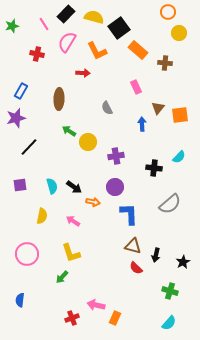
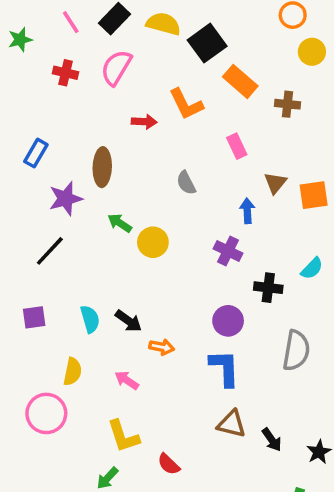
pink line: (44, 24) -> (71, 22), moved
orange L-shape: (97, 51) -> (186, 104), moved
red cross: (37, 54) -> (66, 73), moved
purple star: (16, 118) -> (66, 199), moved
purple cross: (116, 156) -> (228, 251), moved, turned 35
purple circle: (115, 187) -> (228, 321), moved
gray semicircle: (170, 204) -> (296, 351), turned -40
pink circle: (27, 254) -> (46, 413), moved
black arrow: (156, 255) -> (272, 440), turned -48
red semicircle: (136, 268) -> (169, 464), moved

